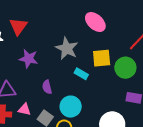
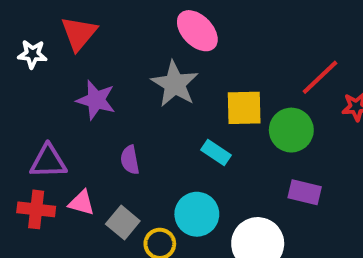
pink ellipse: (95, 22) -> (197, 31), moved
cyan rectangle: (81, 74) -> (216, 153), moved
cyan circle: (71, 107) -> (197, 214), moved

